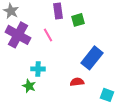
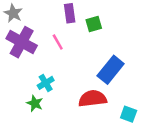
cyan cross: (38, 69) -> (46, 83), turned -32
red semicircle: (77, 82) -> (93, 99), size x1.6

